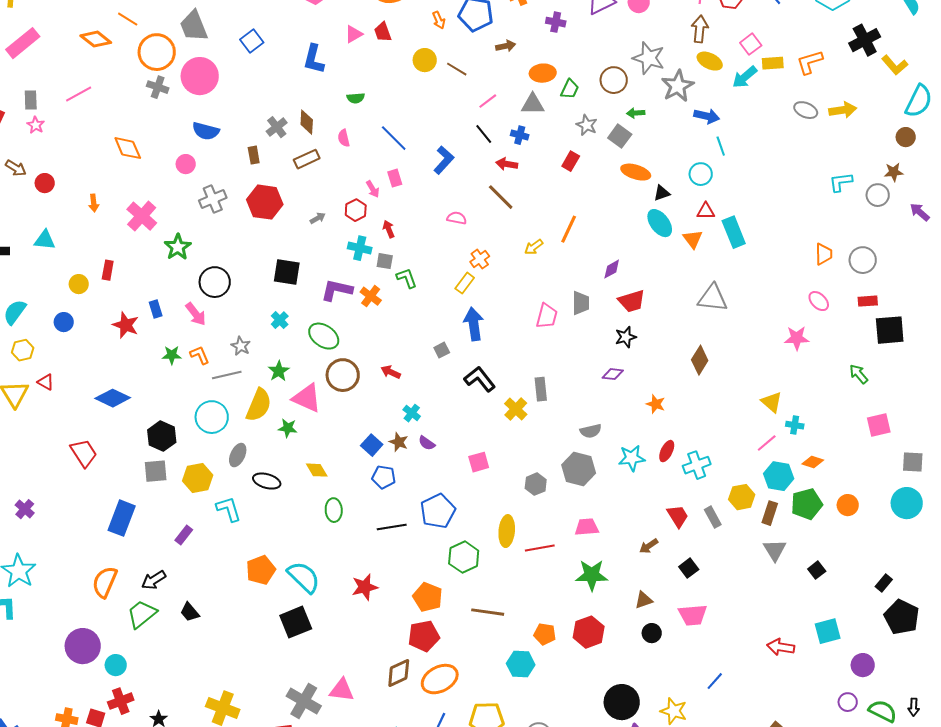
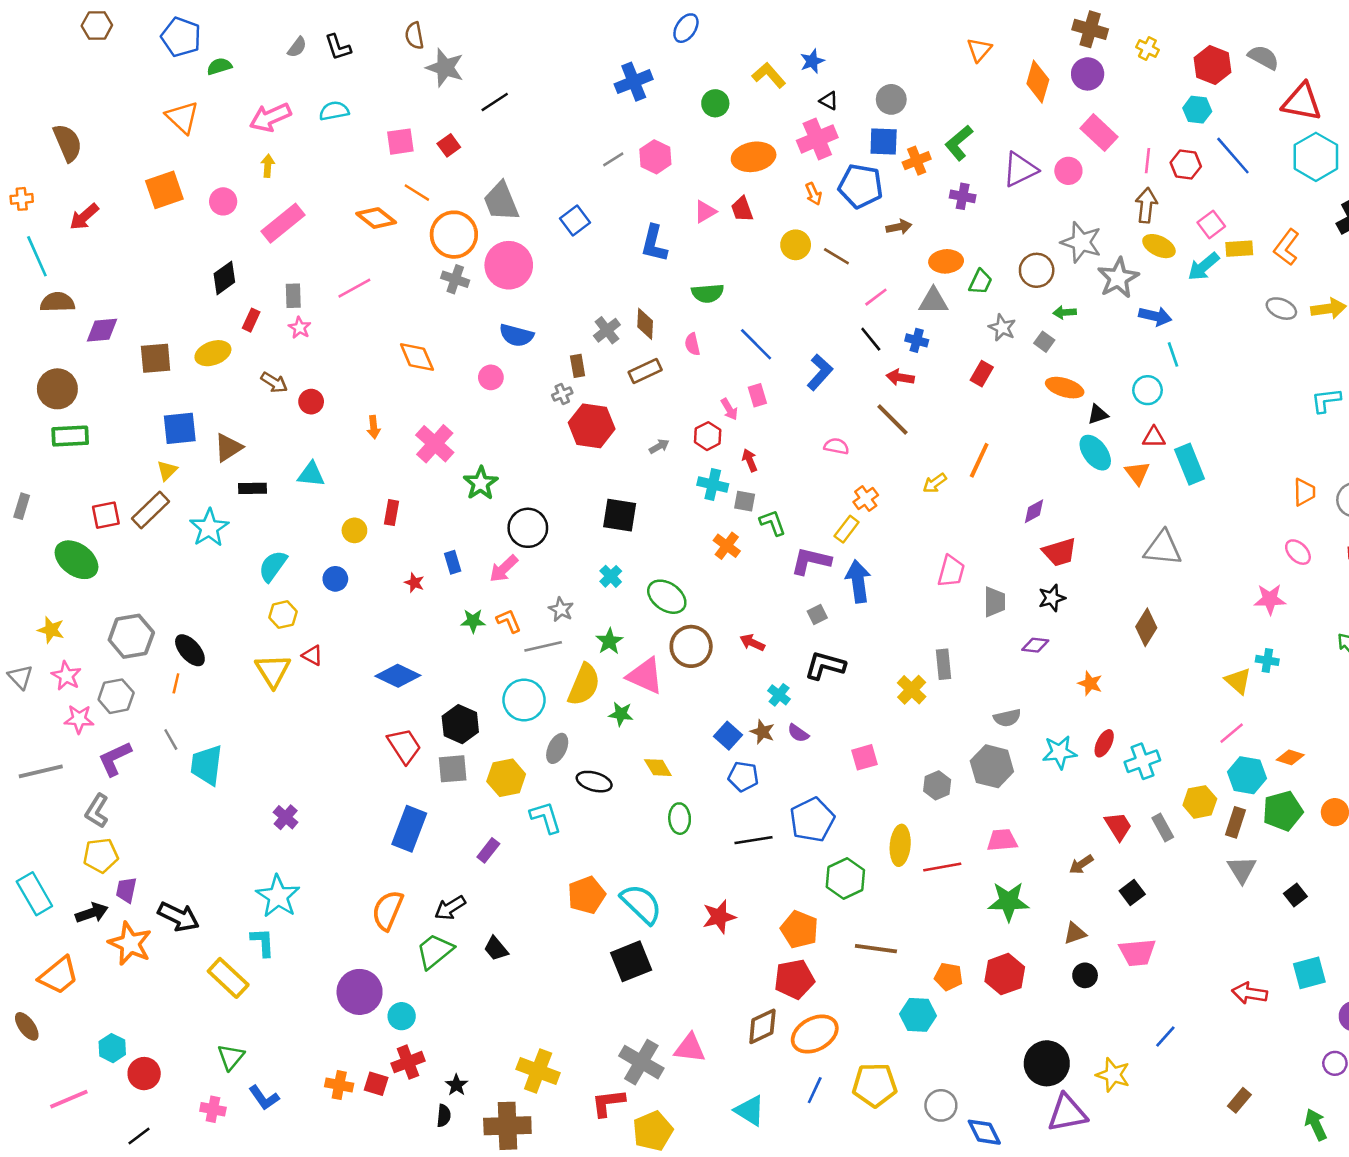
orange L-shape: (810, 62) -> (1286, 247), turned -36
green semicircle: (356, 98) -> (708, 293), size x1.4
gray square: (620, 136) -> (1044, 342), size x0.7
gray cross: (213, 199) -> (562, 394), moved, size x0.6
purple L-shape: (337, 290) -> (811, 561), moved
gray trapezoid: (581, 303) -> (994, 602), moved
pink arrow: (196, 314) -> (504, 569), turned 85
red star: (126, 325) -> (414, 583), size x0.6
black L-shape: (480, 379) -> (825, 666), moved, turned -36
cyan cross: (795, 425) -> (1267, 660), moved
red trapezoid: (84, 453) -> (404, 746), moved

